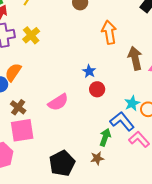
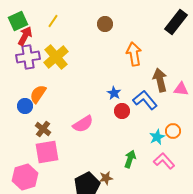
yellow cross: (31, 35) -> (56, 57), size x1.4
cyan star: (132, 103) -> (157, 137), moved
blue L-shape: (122, 121) -> (145, 100), moved
brown star: (97, 158) -> (106, 178), moved

